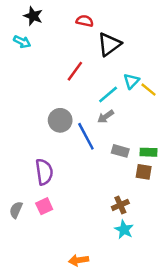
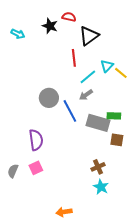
black star: (33, 16) -> (50, 26), moved
red line: (75, 71) -> (74, 58), moved, turned -42
gray rectangle: (120, 151) -> (98, 123), size x1.6
green rectangle: (149, 152) -> (114, 116), moved

